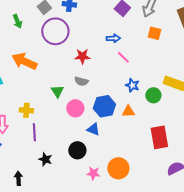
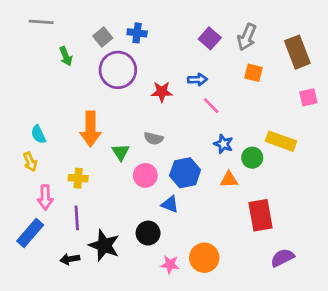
red star: (82, 56) -> (162, 92), moved
orange arrow: (24, 61) -> (90, 129), moved, turned -115
orange triangle: (128, 111) -> (229, 180), moved
purple line: (34, 132) -> (77, 218), moved
black star: (45, 159) -> (104, 245), size x1.6
black arrow: (18, 178) -> (70, 259), moved, turned -96

